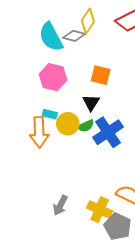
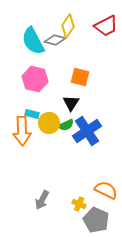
yellow cross: (100, 210) -> (79, 204), size x0.6

